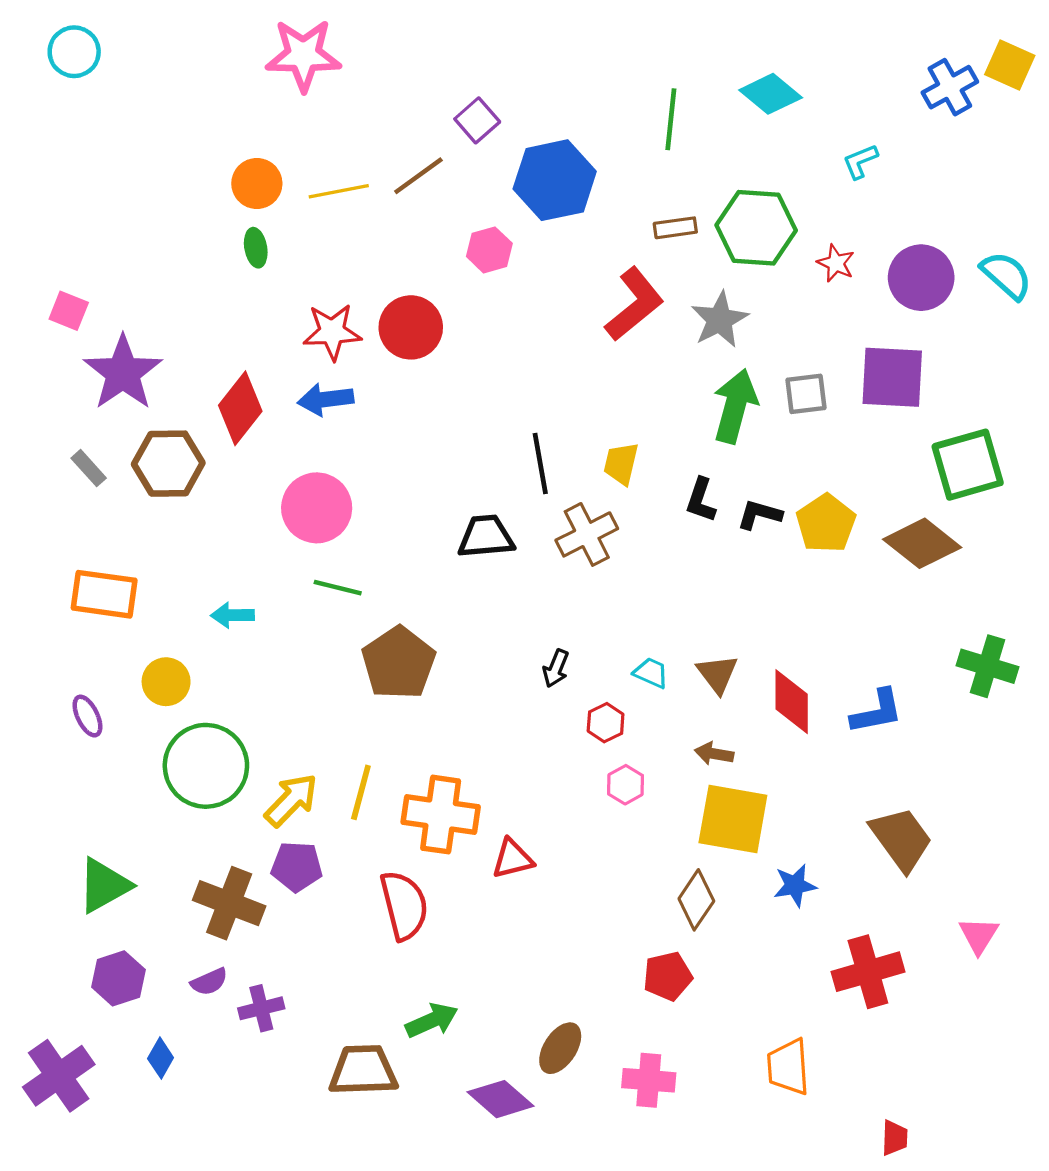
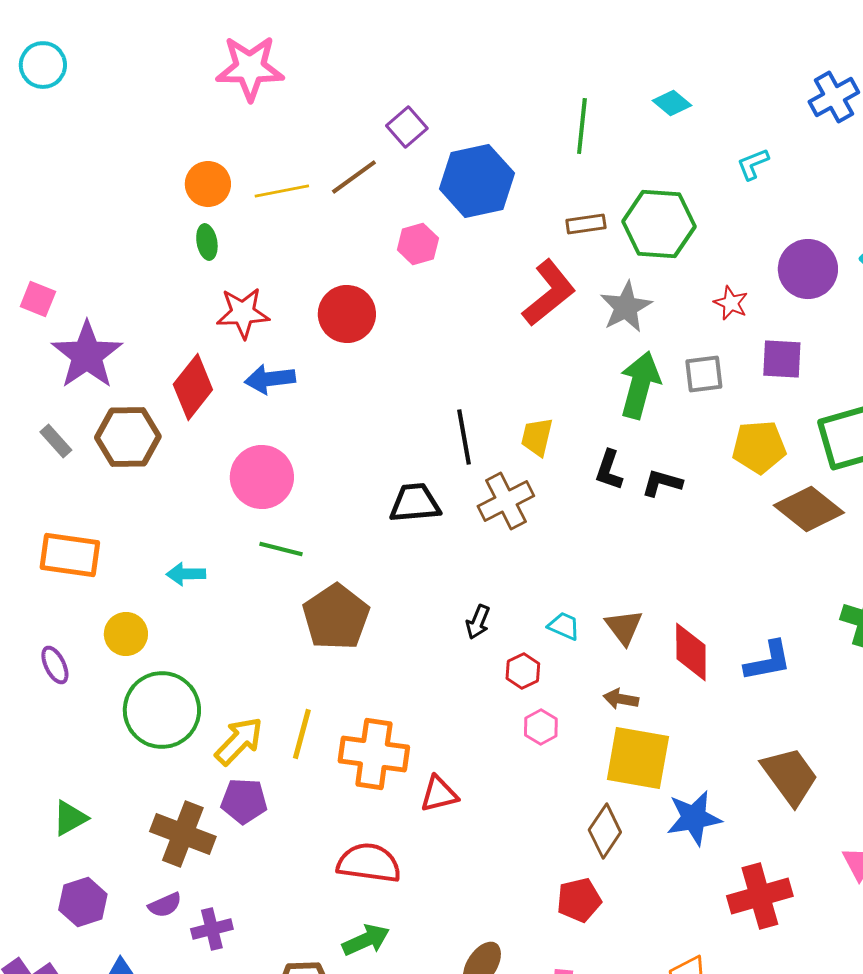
cyan diamond: (771, 94) -> (672, 103), size x0.7
red star: (836, 263) -> (731, 303), moved
red star: (332, 332) -> (243, 313), moved
purple square: (892, 377) -> (782, 359), size x0.7
yellow pentagon: (826, 523) -> (759, 447), moved, turned 30
green triangle: (104, 885) -> (70, 818), size x0.7
blue star: (795, 885) -> (694, 818), size x1.4
red semicircle: (404, 905) -> (369, 863), moved, turned -68

